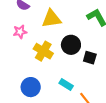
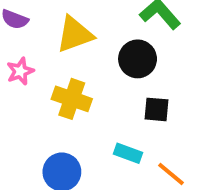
black circle: (71, 45) -> (138, 59), moved
black square: (90, 58) -> (156, 109), moved

